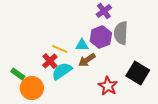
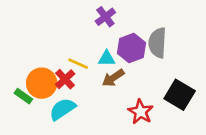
purple cross: (104, 11) -> (105, 17), moved
cyan semicircle: (62, 71) -> (62, 109), moved
orange circle: (32, 88) -> (42, 83), moved

